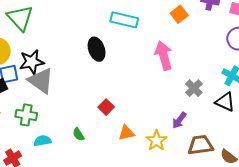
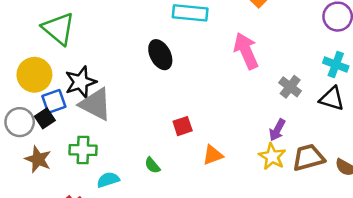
red square: (106, 107) -> (183, 126), turned 35
yellow star: (156, 141) -> (272, 156), moved

